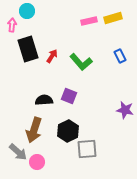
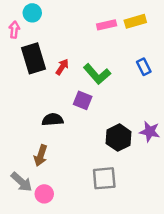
purple square: (69, 96) -> (83, 100), moved
brown arrow: (34, 130) -> (41, 156), size x0.7
black hexagon: (68, 131) -> (119, 138), moved

